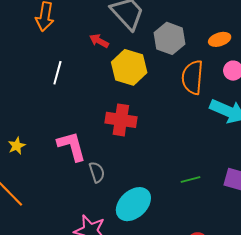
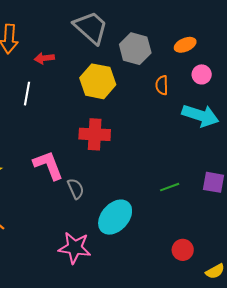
red arrow: (99, 41) -> (44, 58), moved, turned -30
orange semicircle: (193, 77) -> (162, 85), size x0.6

